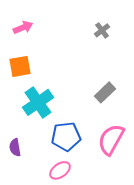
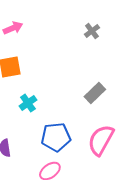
cyan cross: (38, 102) -> (28, 103), size x0.6

